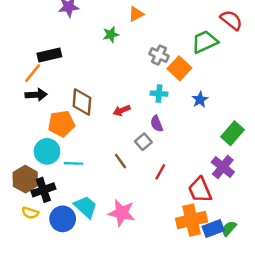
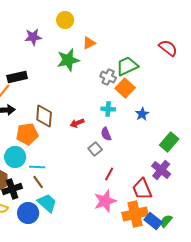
green star: (111, 35) -> (68, 60), size x1.6
green trapezoid: (205, 42) -> (127, 66), moved
brown line: (120, 161) -> (38, 182), moved
pink star: (122, 213) -> (105, 201), moved, turned -30
blue rectangle: (213, 228) -> (153, 221), turned 60

